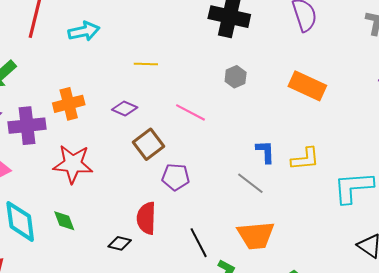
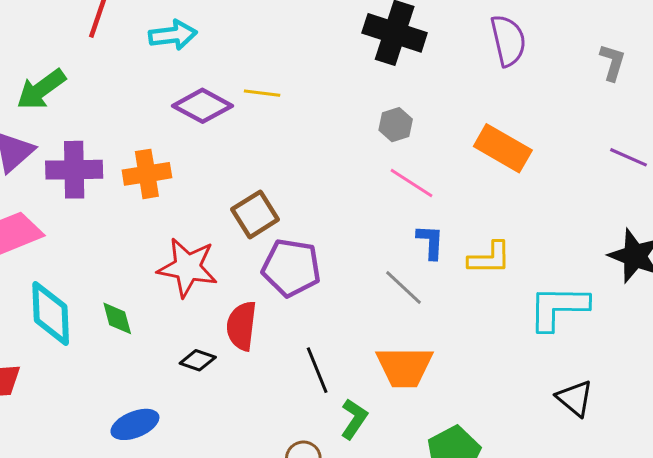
orange cross: (69, 104) -> (147, 174), moved
purple diamond: (125, 108) -> (203, 106), moved, size x1.5
pink line: (191, 112) -> (412, 183), moved
red star: (73, 164) -> (188, 267), moved
purple pentagon: (176, 177) -> (291, 268), size x1.4

